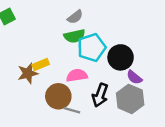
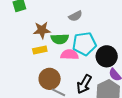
green semicircle: (74, 36) -> (60, 39), moved
brown star: (28, 73) -> (42, 30), moved
pink semicircle: (77, 75) -> (69, 55), moved

